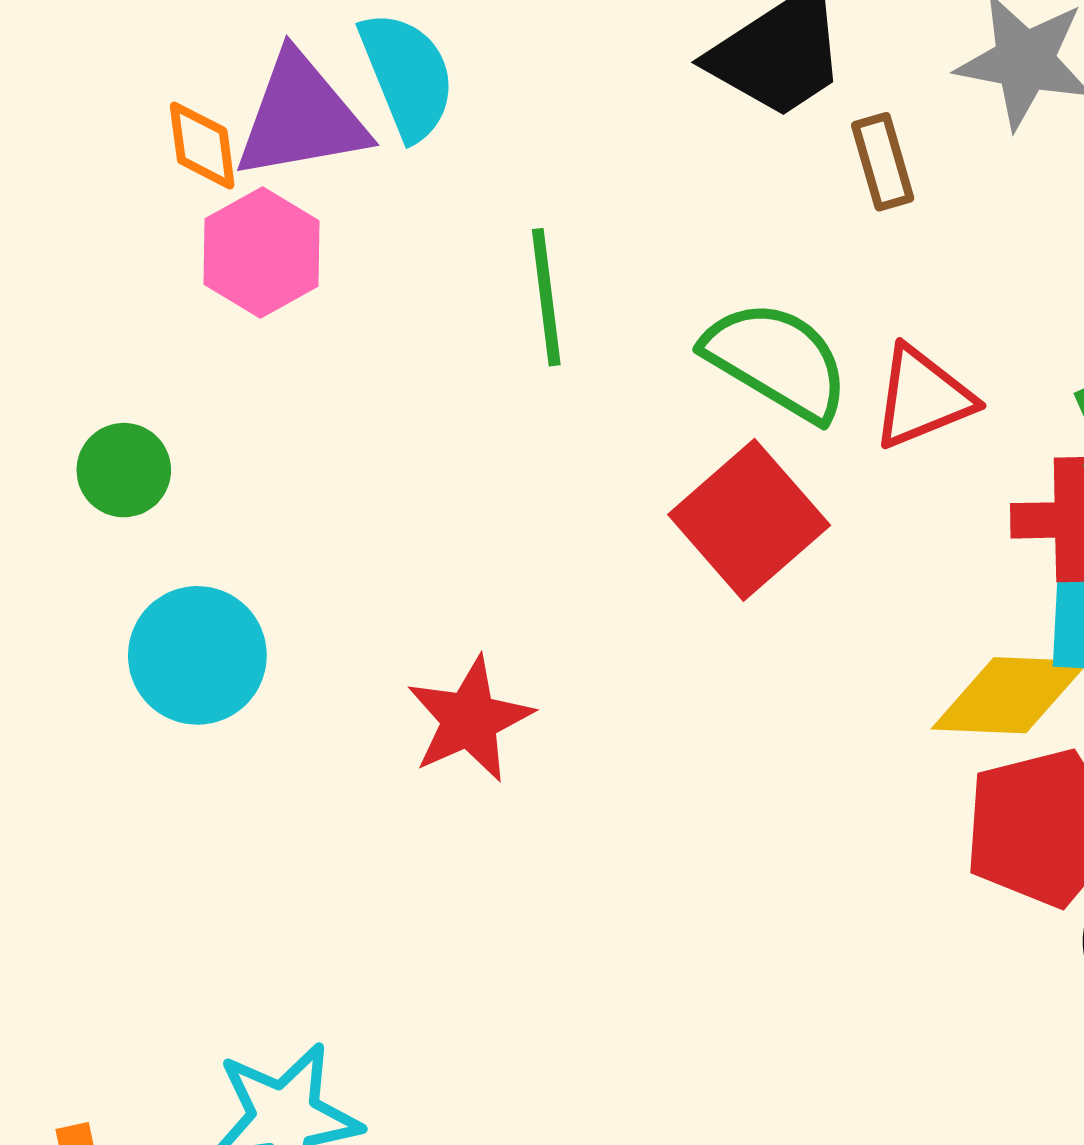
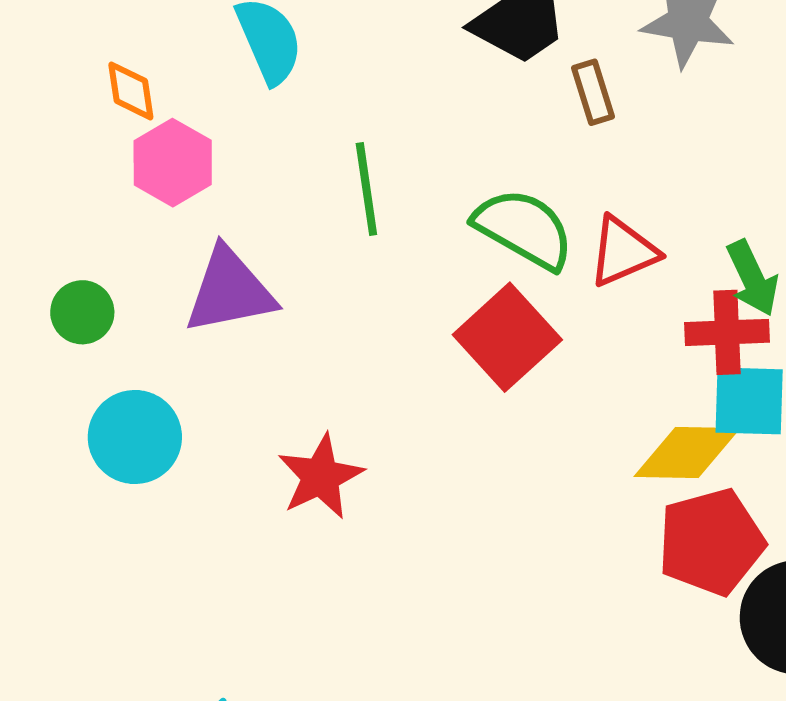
purple triangle: (301, 117) -> (230, 291), moved

